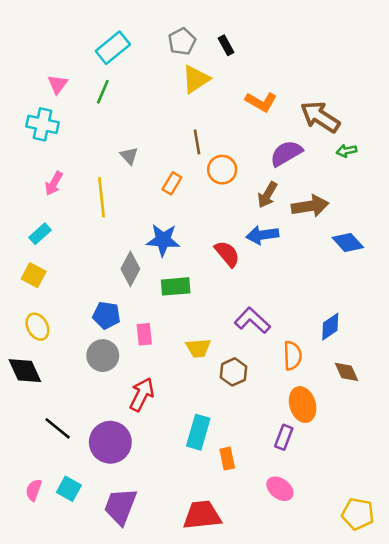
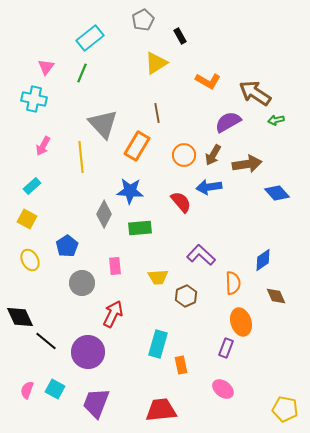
gray pentagon: (182, 41) -> (143, 20), moved
gray triangle: (129, 156) -> (103, 124), size x2.0
orange circle: (222, 170) -> (184, 155), moved
orange rectangle: (172, 183) -> (137, 146), size x1.6
blue pentagon: (107, 315) -> (67, 246), moved, turned 30
black diamond: (25, 371) -> (20, 317), moved

